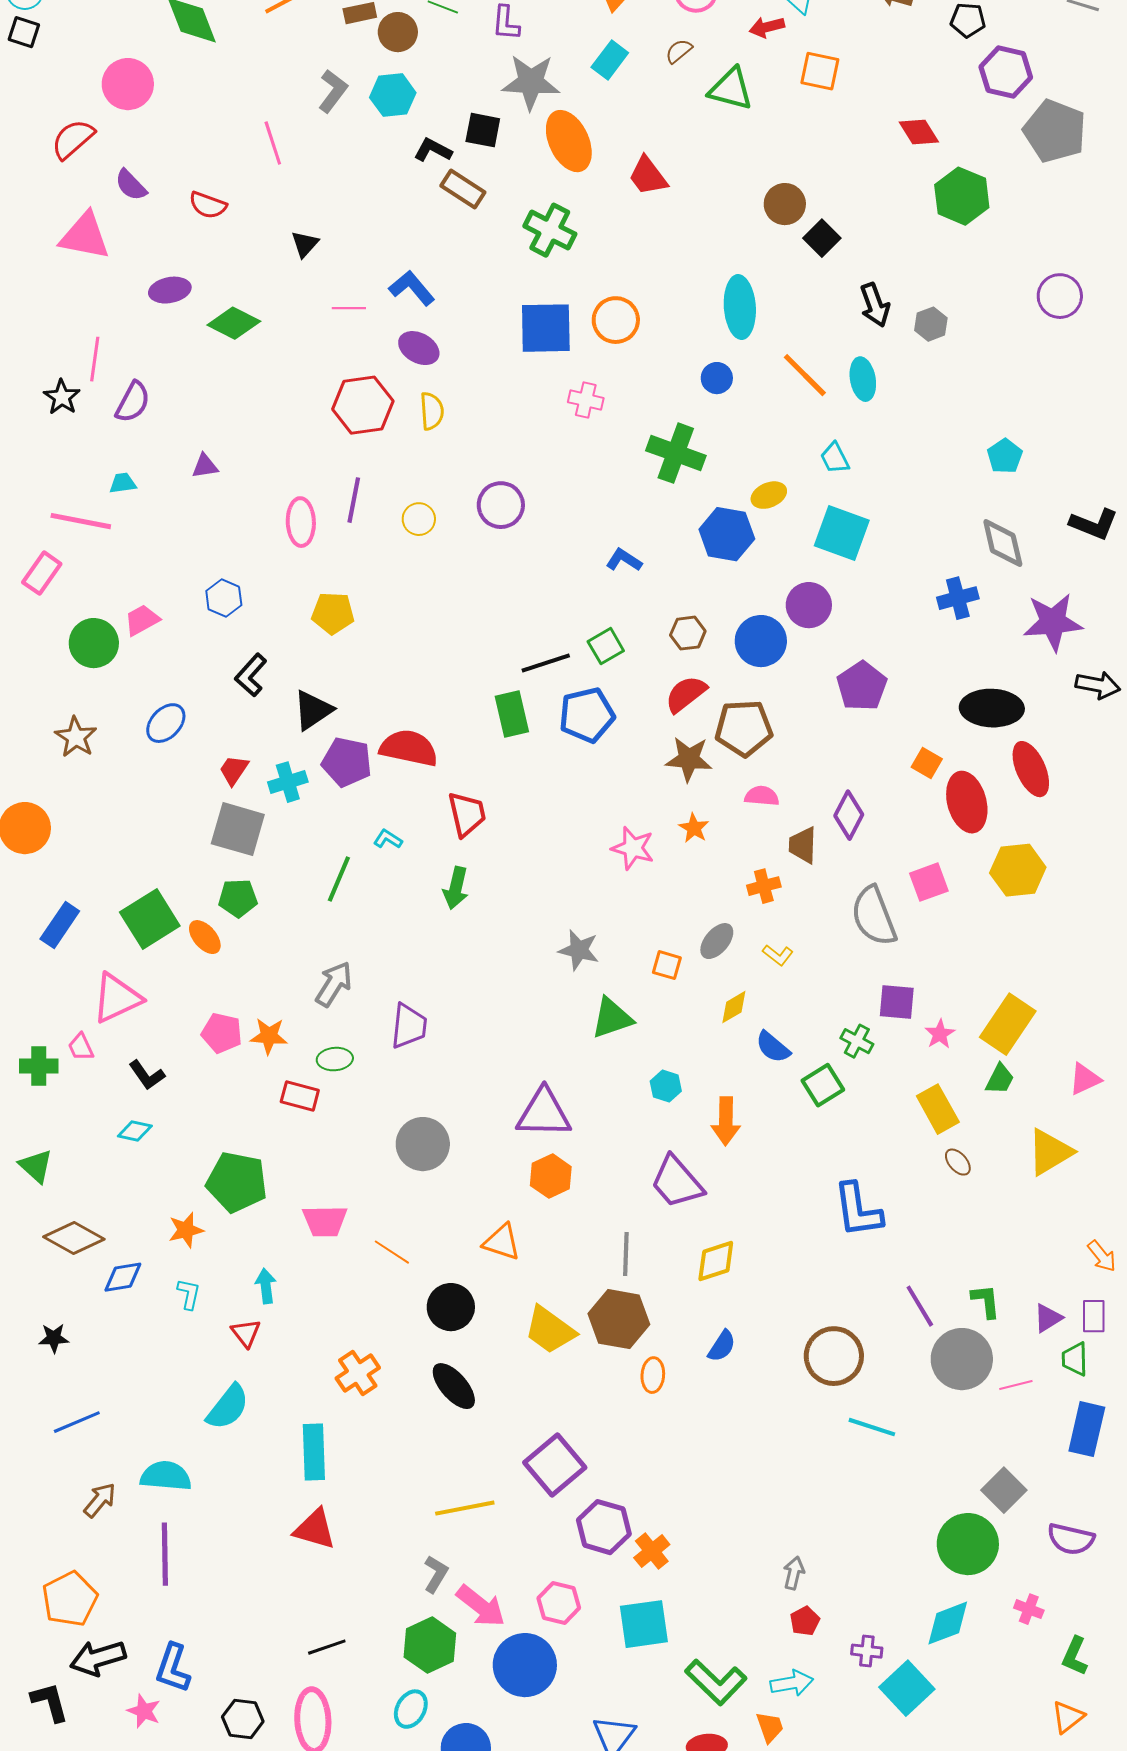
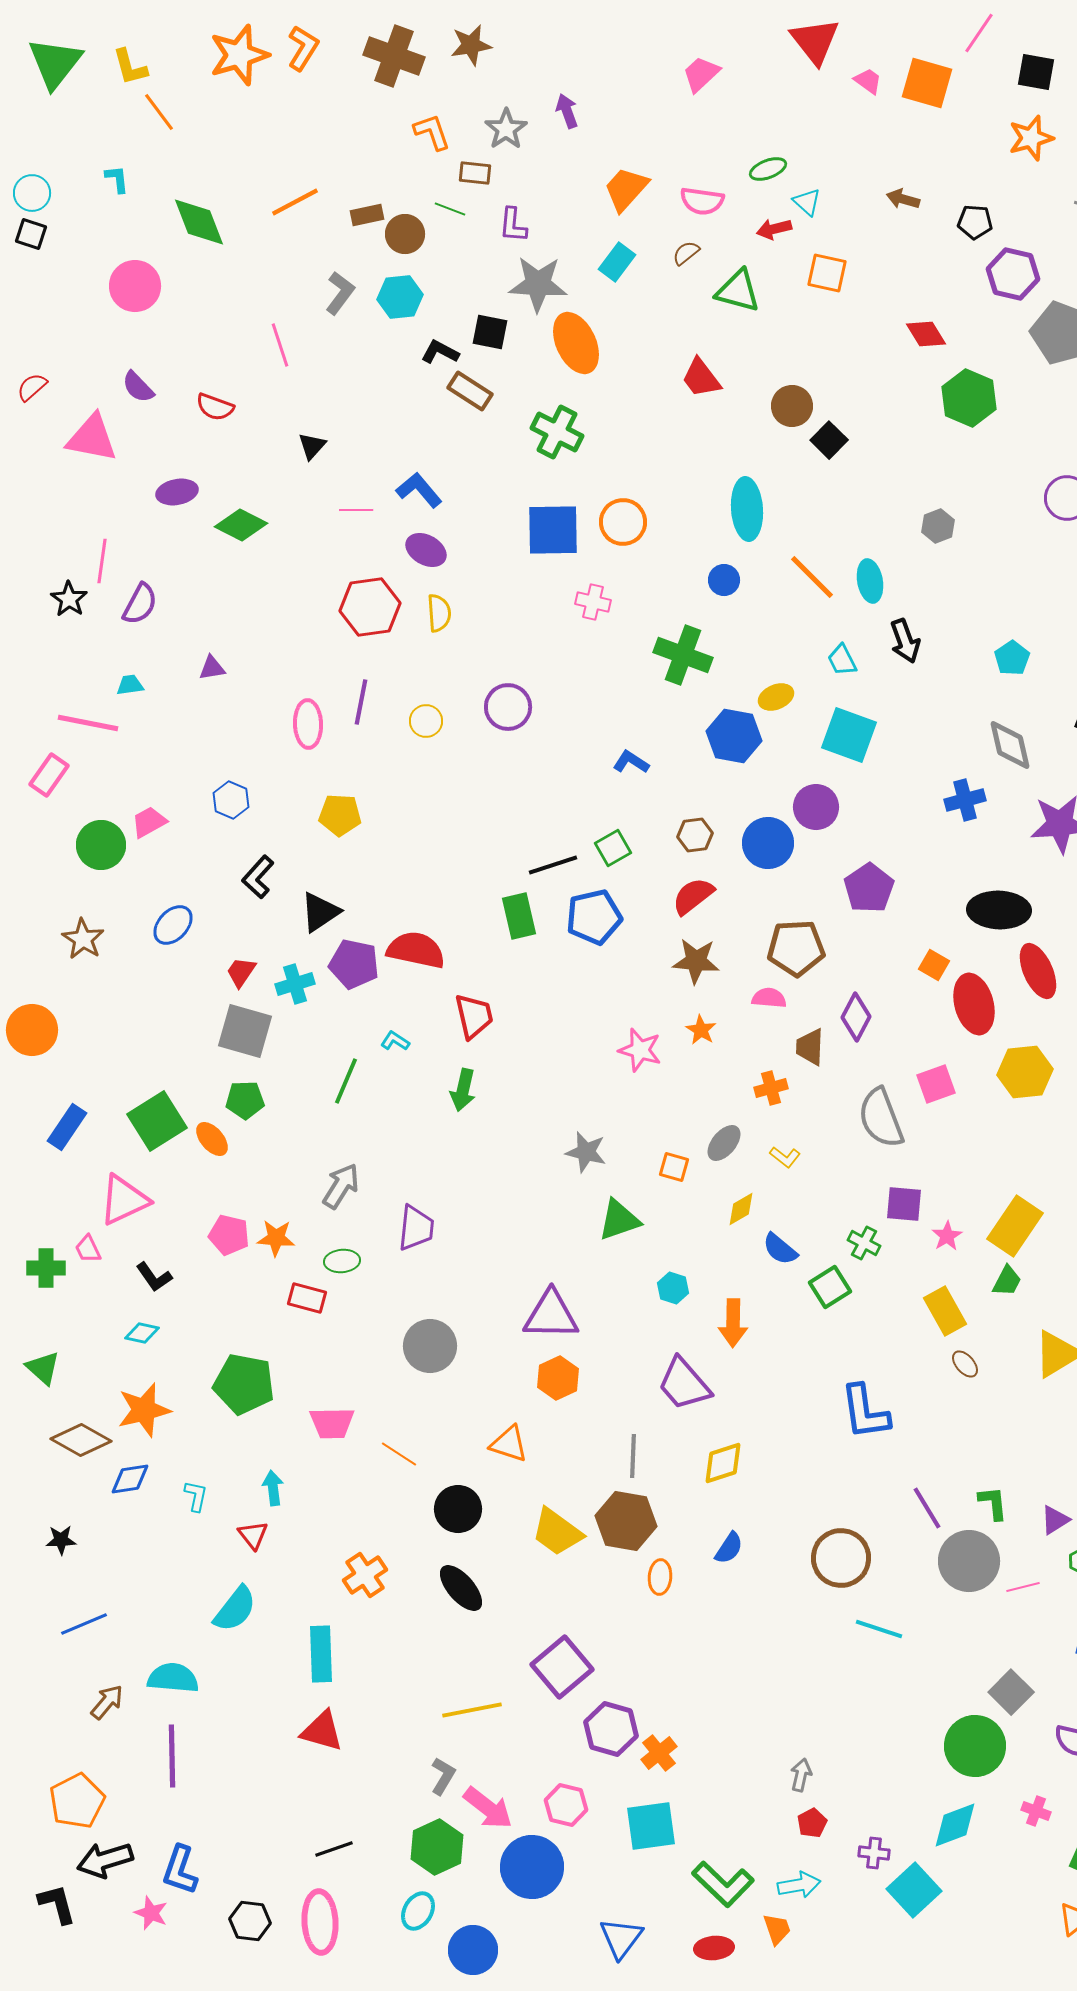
red semicircle: (73, 139) -> (32, 387), moved, size x0.7
red trapezoid: (648, 176) -> (701, 378), moved
black arrow: (875, 305) -> (905, 641), moved
brown pentagon: (744, 728) -> (796, 948), moved
orange star: (186, 1230) -> (144, 1410), moved, size x1.5

